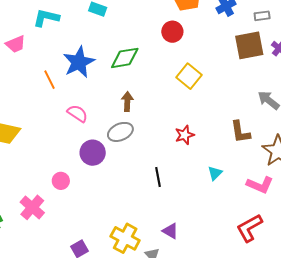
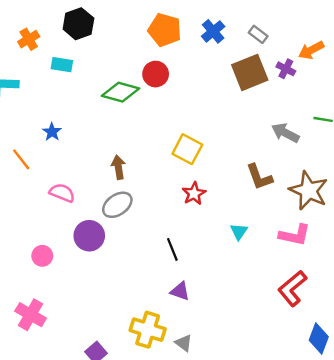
gray rectangle: (262, 16) -> (258, 34), turned 56
green diamond: (125, 58) -> (121, 92), moved, turned 36
blue star: (79, 62) -> (52, 132), size x0.5
yellow square: (189, 76) -> (187, 149), moved
pink circle: (61, 181) -> (42, 256), moved
purple triangle: (170, 231) -> (180, 291), moved

